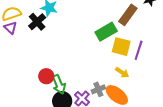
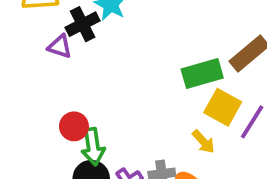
purple triangle: (11, 28) -> (60, 46), moved, turned -40
yellow arrow: (122, 73) -> (203, 142), moved

